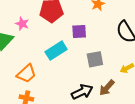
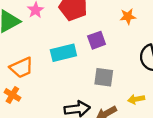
purple square: (79, 31) -> (97, 40), turned -35

